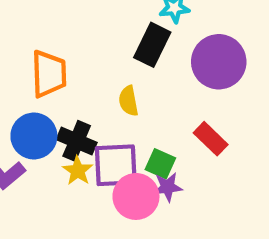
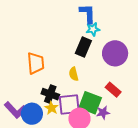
blue circle: (34, 136) -> (32, 114), moved
green square: (160, 164) -> (90, 103), size x1.6
purple star: (168, 187) -> (103, 113), moved

